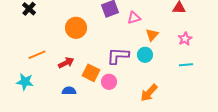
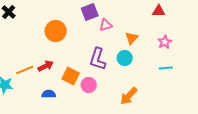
pink triangle: (134, 18) -> (106, 25), moved
orange line: (37, 55) -> (25, 70), moved
purple L-shape: (118, 56) -> (98, 59), turned -75

